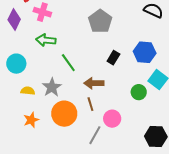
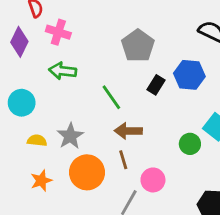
blue hexagon: (145, 52) -> (189, 75), moved
black rectangle: (113, 58) -> (156, 85), moved
green line: (68, 63) -> (111, 97), moved

